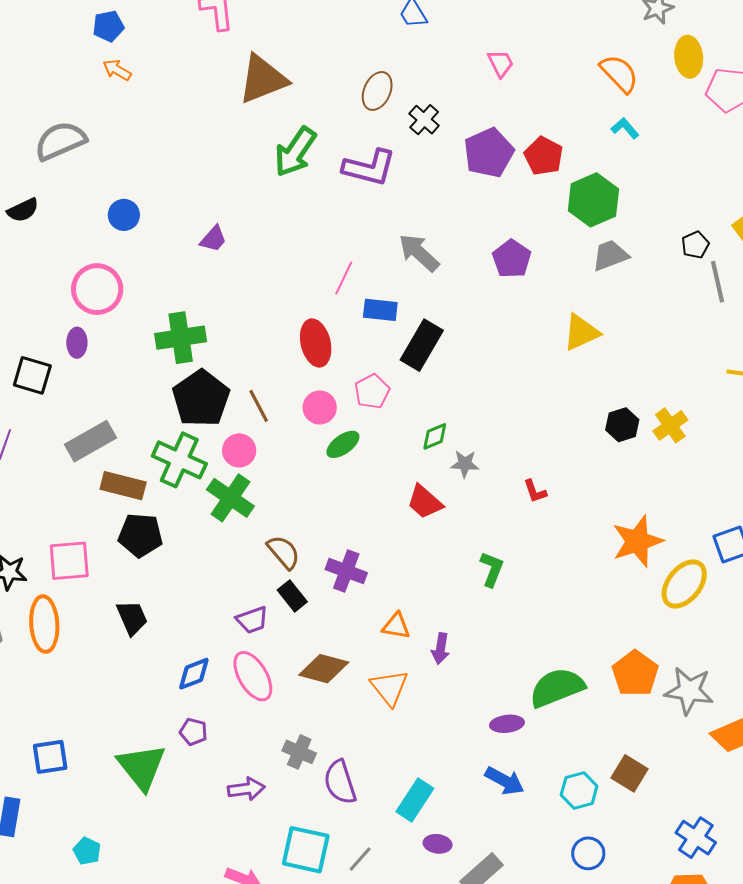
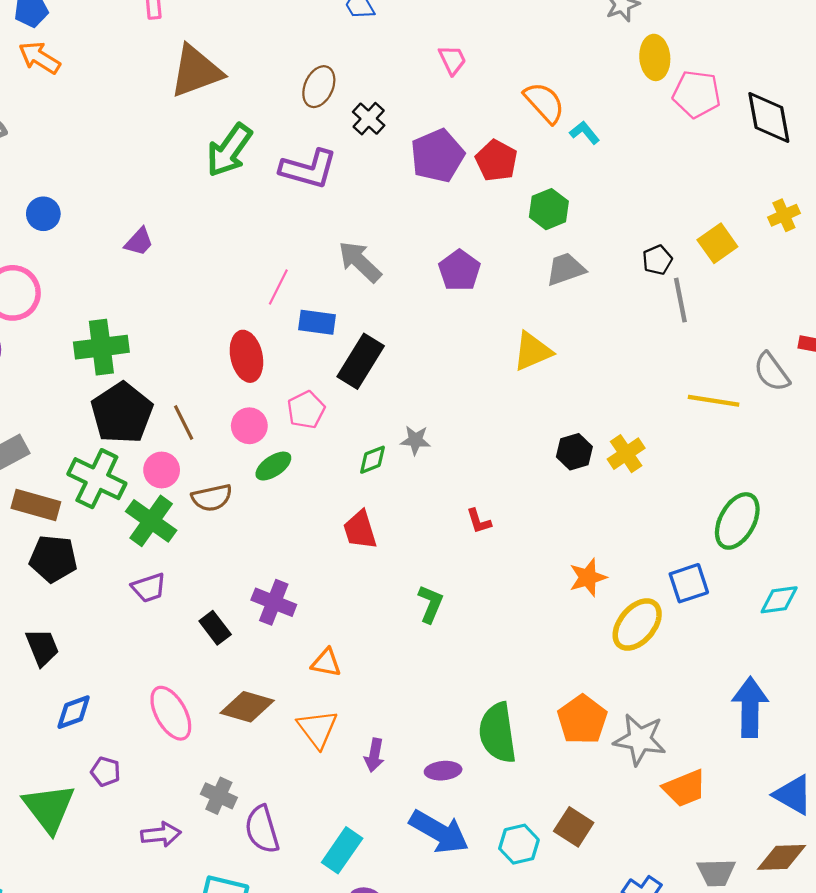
orange arrow: (117, 70) -> (39, 58), size x1.4
orange semicircle: (619, 73) -> (544, 103), moved
green hexagon: (593, 200) -> (549, 209), size x0.7
gray star: (465, 464) -> (415, 440), moved
red trapezoid: (425, 502) -> (360, 530), turned 30
orange star: (637, 541) -> (588, 577), size x0.7
brown semicircle: (283, 552) -> (212, 498), moved, turned 117
purple trapezoid: (252, 620) -> (149, 588), moved
purple arrow: (441, 648) -> (374, 755), moved
blue diamond: (194, 674) -> (74, 712), moved
green semicircle: (557, 688) -> (498, 733), turned -78
blue arrow: (505, 781) -> (439, 832), size x1.4

